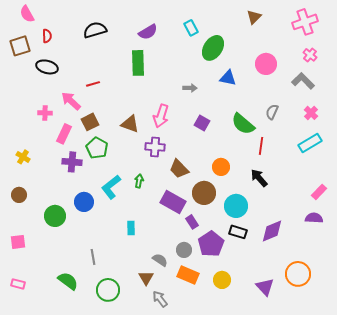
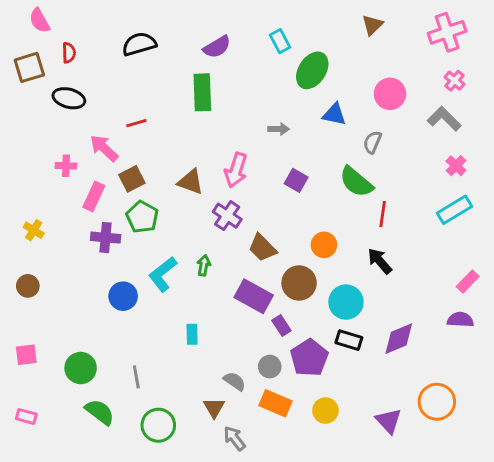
gray semicircle: (272, 112) -> (372, 142), moved
purple cross: (155, 147) -> (227, 216), turned 30
green circle: (55, 216) -> (81, 368), moved

